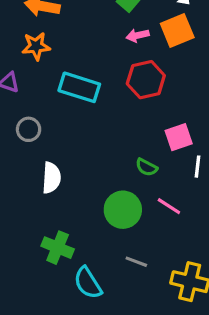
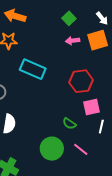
red hexagon: (146, 80) -> (81, 81), moved

